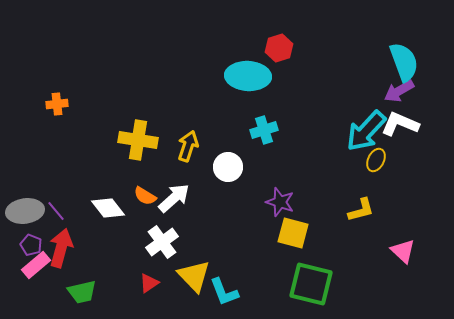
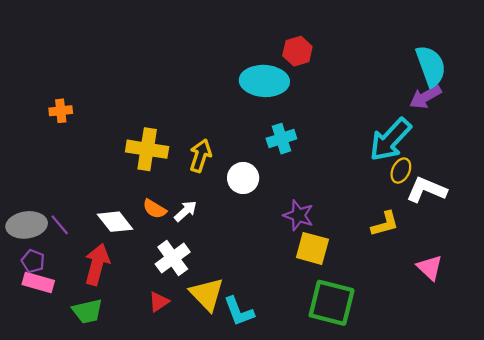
white L-shape: (400, 124) -> (426, 190), moved
white arrow: (174, 198) -> (185, 211), size x0.7
red arrow: (61, 248) -> (97, 264), moved
pink rectangle: (36, 265) -> (38, 283), turned 56

